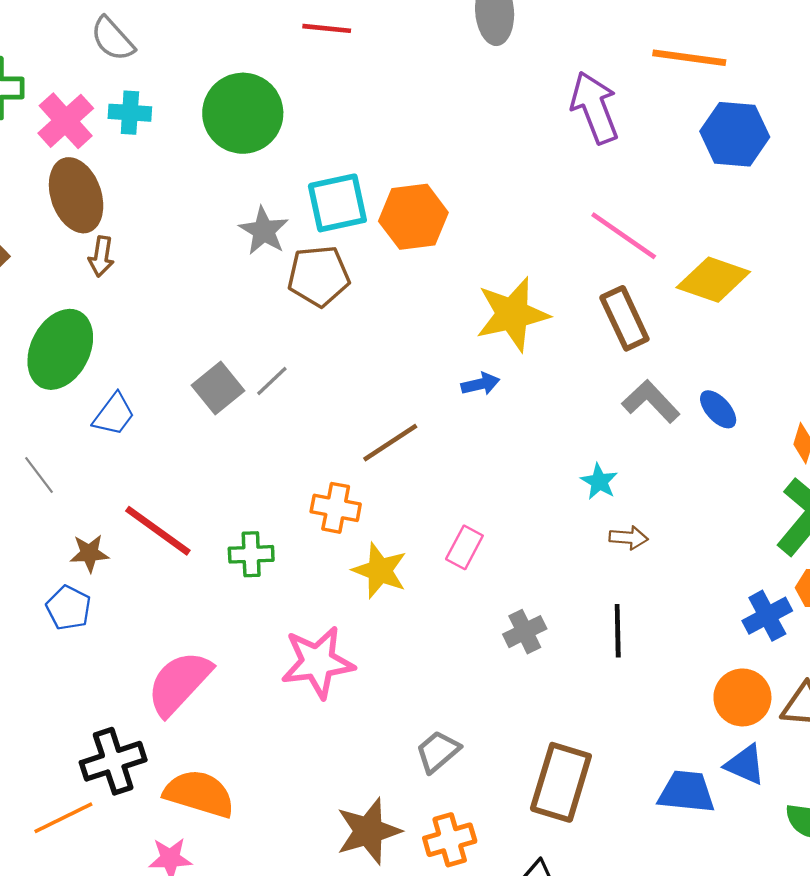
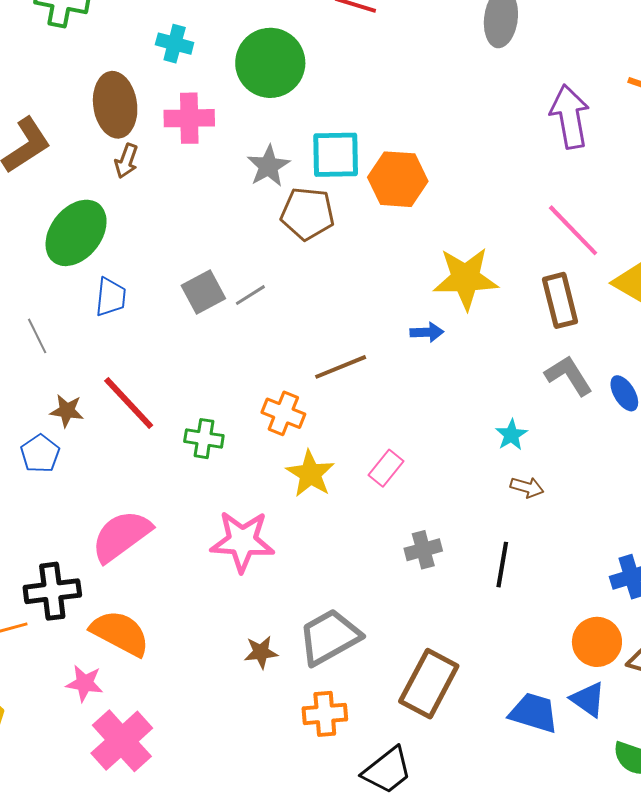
pink cross: (66, 121) -> (189, 118), moved, turned 30
blue trapezoid: (114, 414) -> (111, 297), turned -42
gray trapezoid: (438, 751) -> (329, 637), size x1.6
brown star: (368, 831) -> (261, 652), moved, size x0.6

